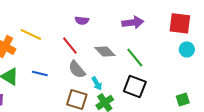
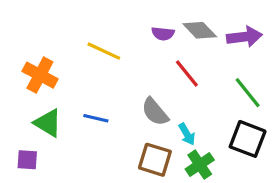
yellow line: (31, 34) -> (104, 51), moved
red line: (70, 45) -> (187, 73), moved
gray diamond: (105, 51) -> (200, 30), moved

